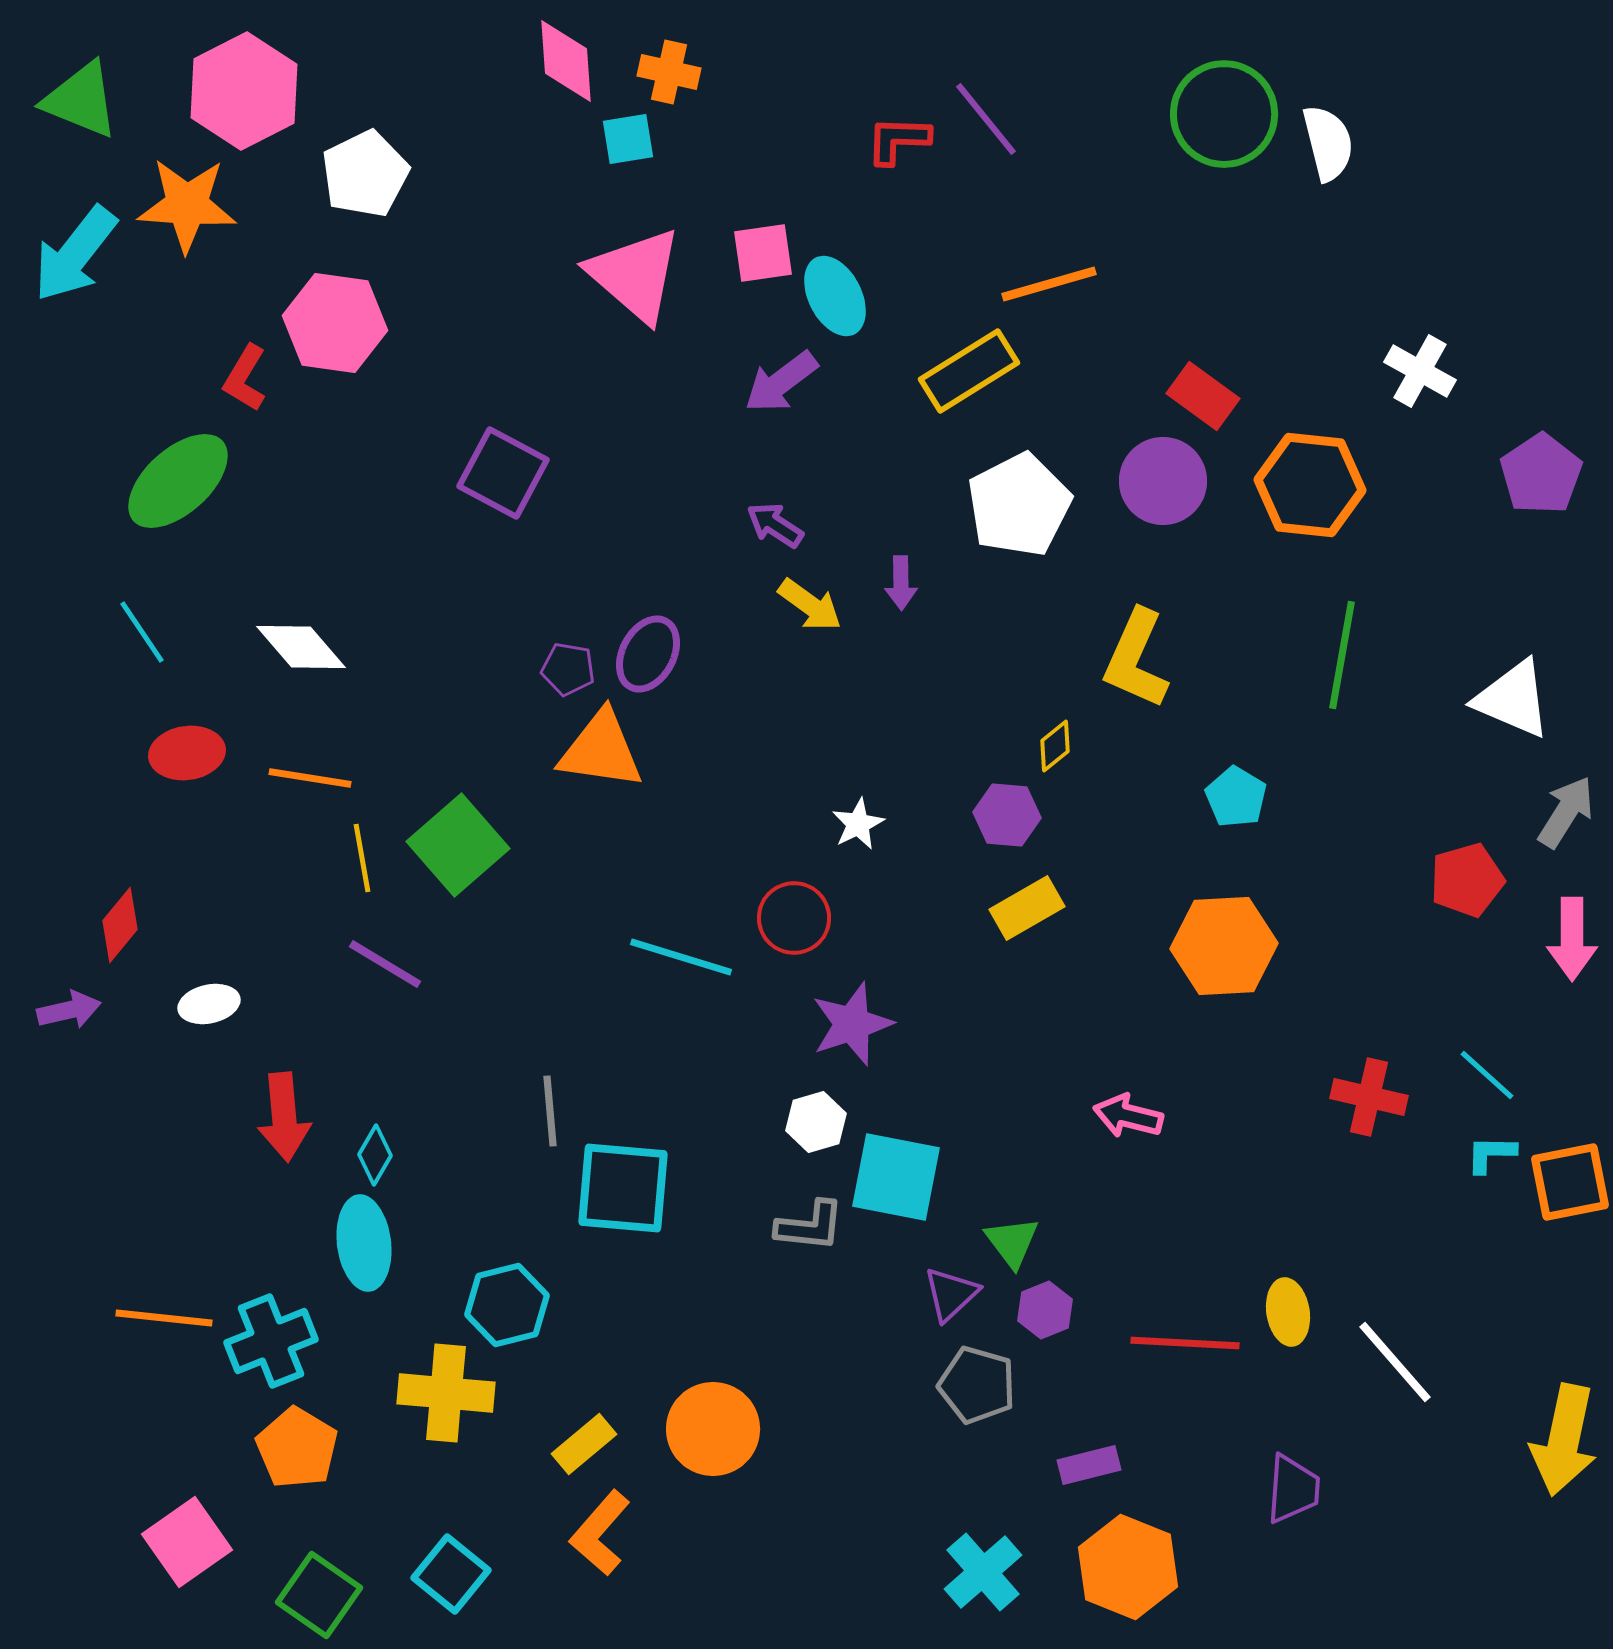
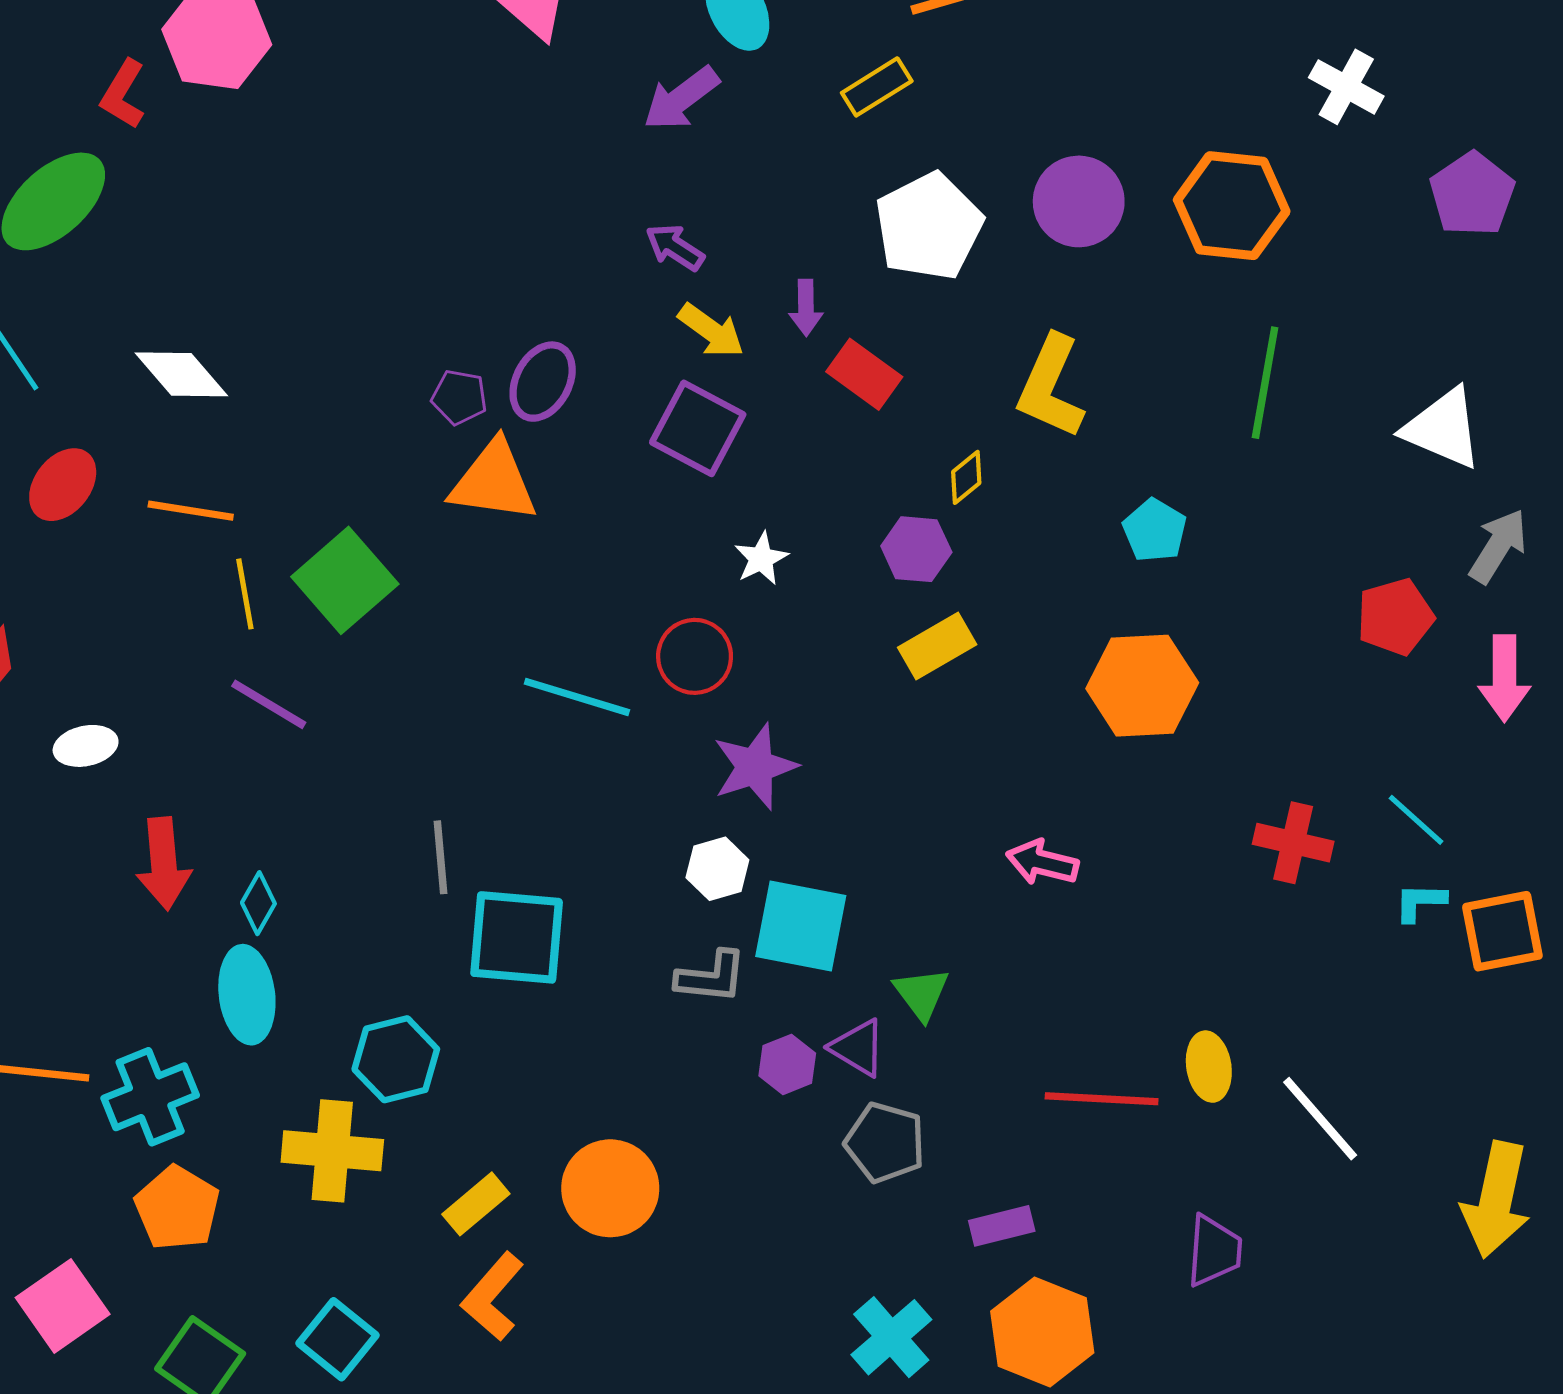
yellow rectangle: (969, 371) -> (877, 87), size x0.7
red rectangle: (1203, 396) -> (864, 374), moved
purple square: (503, 473) -> (698, 428), moved
red ellipse: (187, 753) -> (63, 485), turned -44
purple triangle: (951, 1294) -> (858, 1048), turned -46
purple hexagon: (1045, 1310) -> (787, 1064), moved

